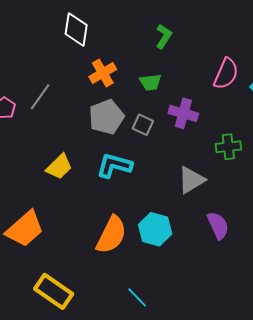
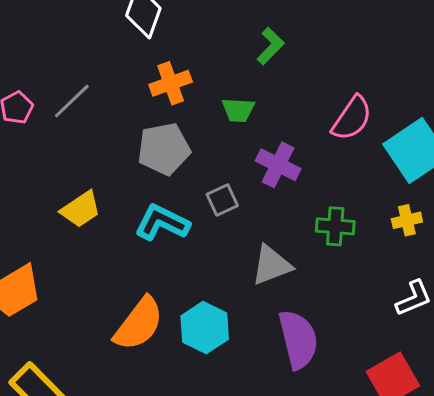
gray square: (143, 125) -> (222, 200), moved, turned 30
purple semicircle: (218, 225) -> (298, 339), size x1.4

